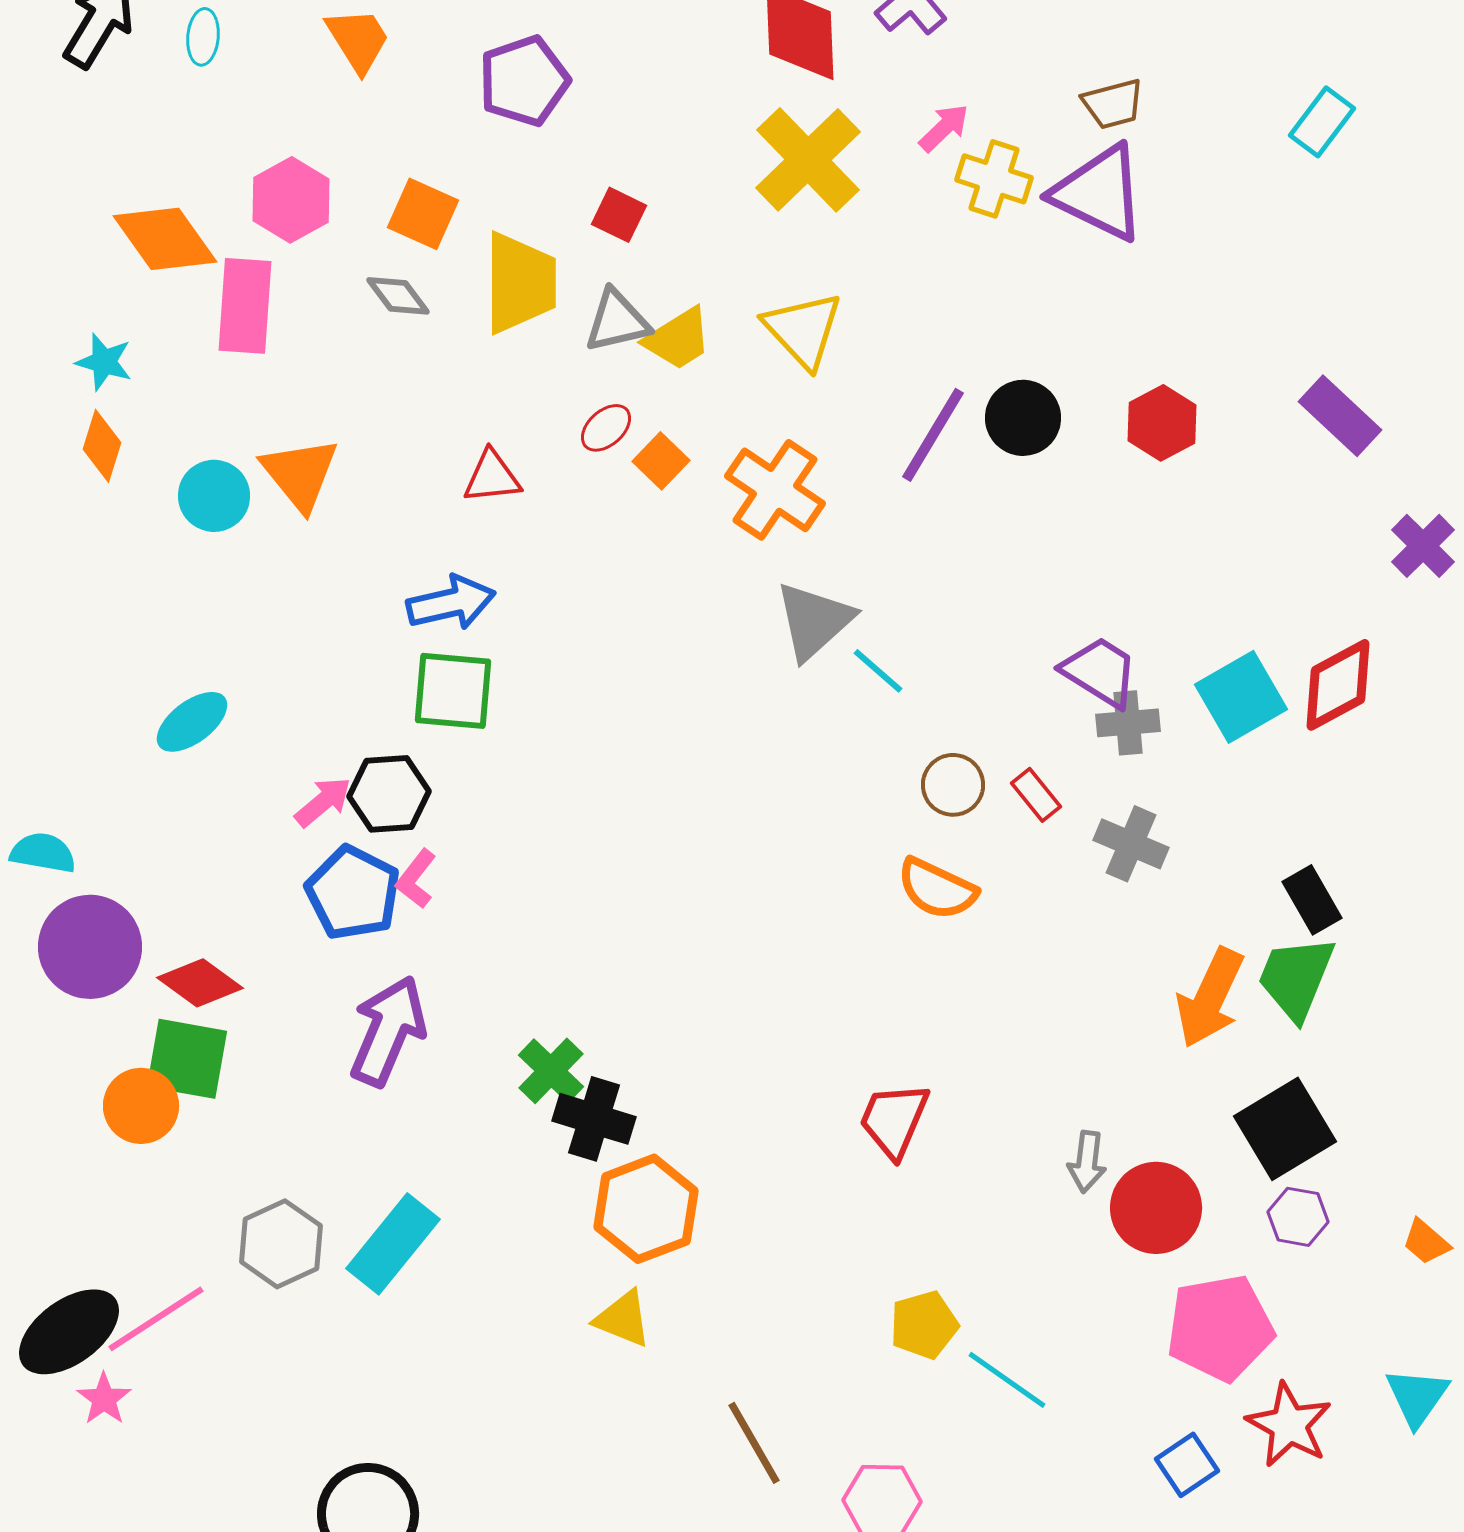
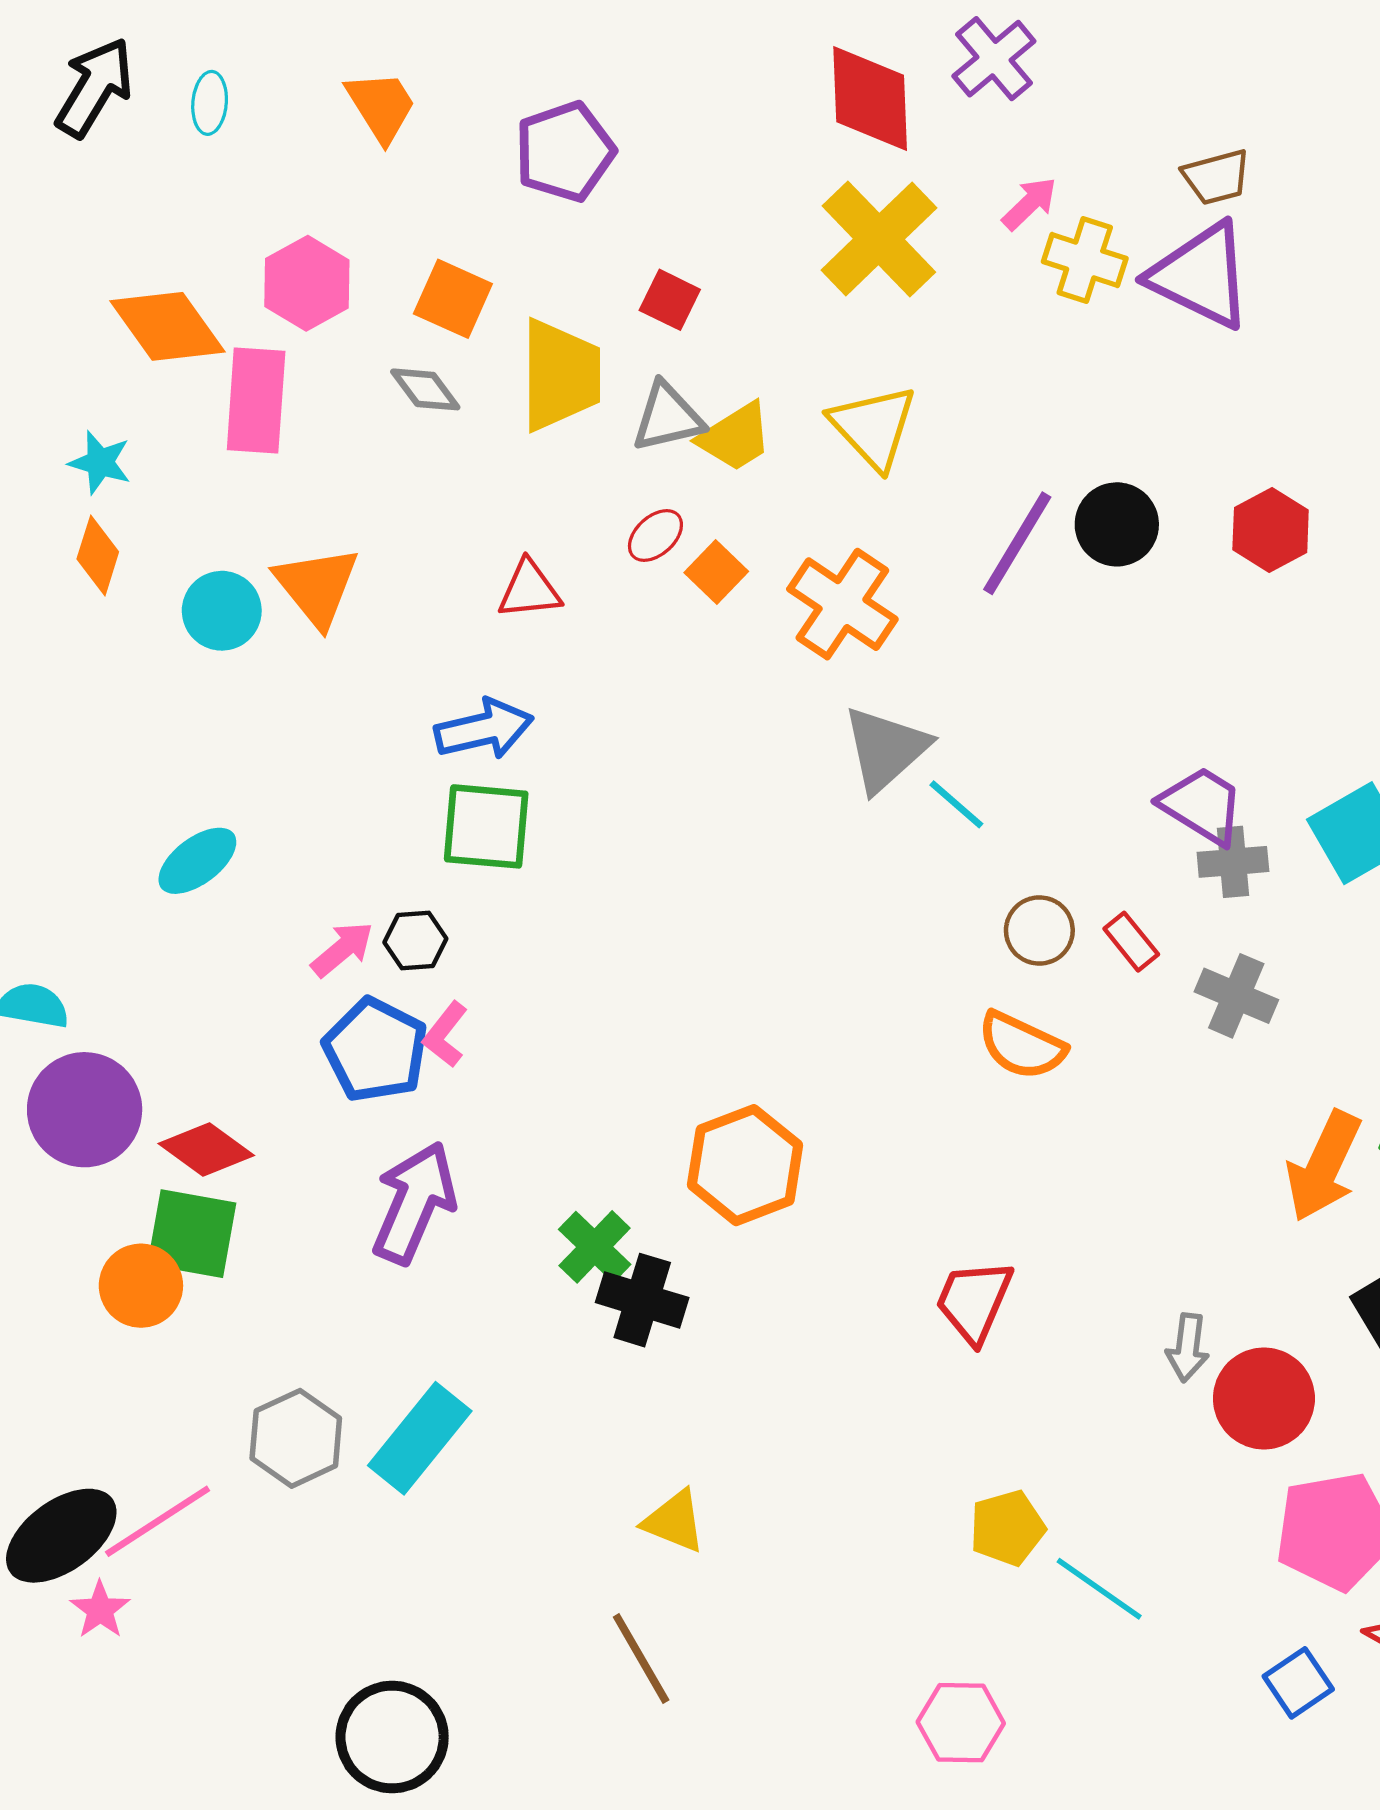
black hexagon: (389, 794) -> (415, 940), size x0.7
orange hexagon: (646, 1209) -> (745, 1165), moved
brown line: (754, 1443) -> (641, 1658), moved

